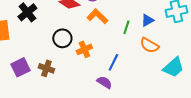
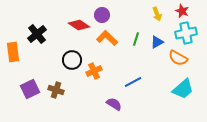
green line: (126, 27) -> (136, 39), moved
orange semicircle: (149, 45) -> (178, 58), moved
blue line: (113, 62) -> (133, 82), moved, turned 36

